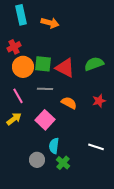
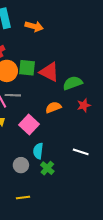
green semicircle: (94, 64) -> (73, 83), moved
gray line: (45, 89) -> (13, 95), moved
orange semicircle: (69, 103) -> (53, 107), turned -49

